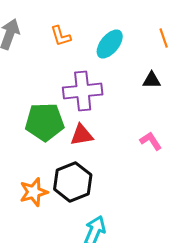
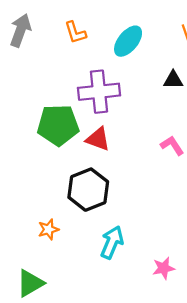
red triangle: (82, 135) -> (98, 139), turned 30
orange star: (34, 192) -> (48, 229), moved, size x0.7

